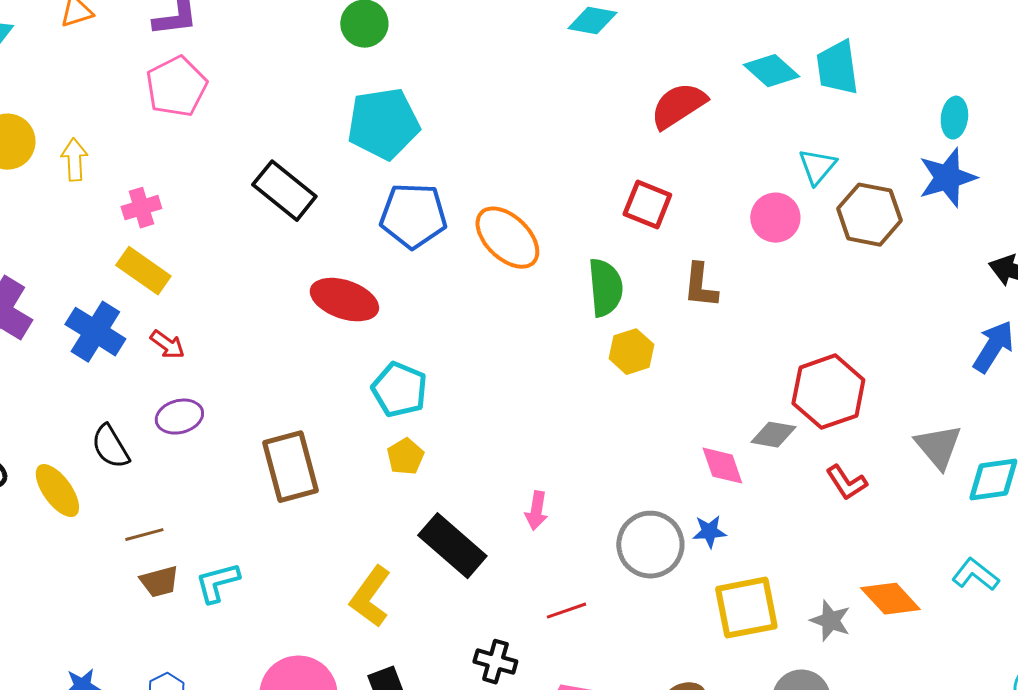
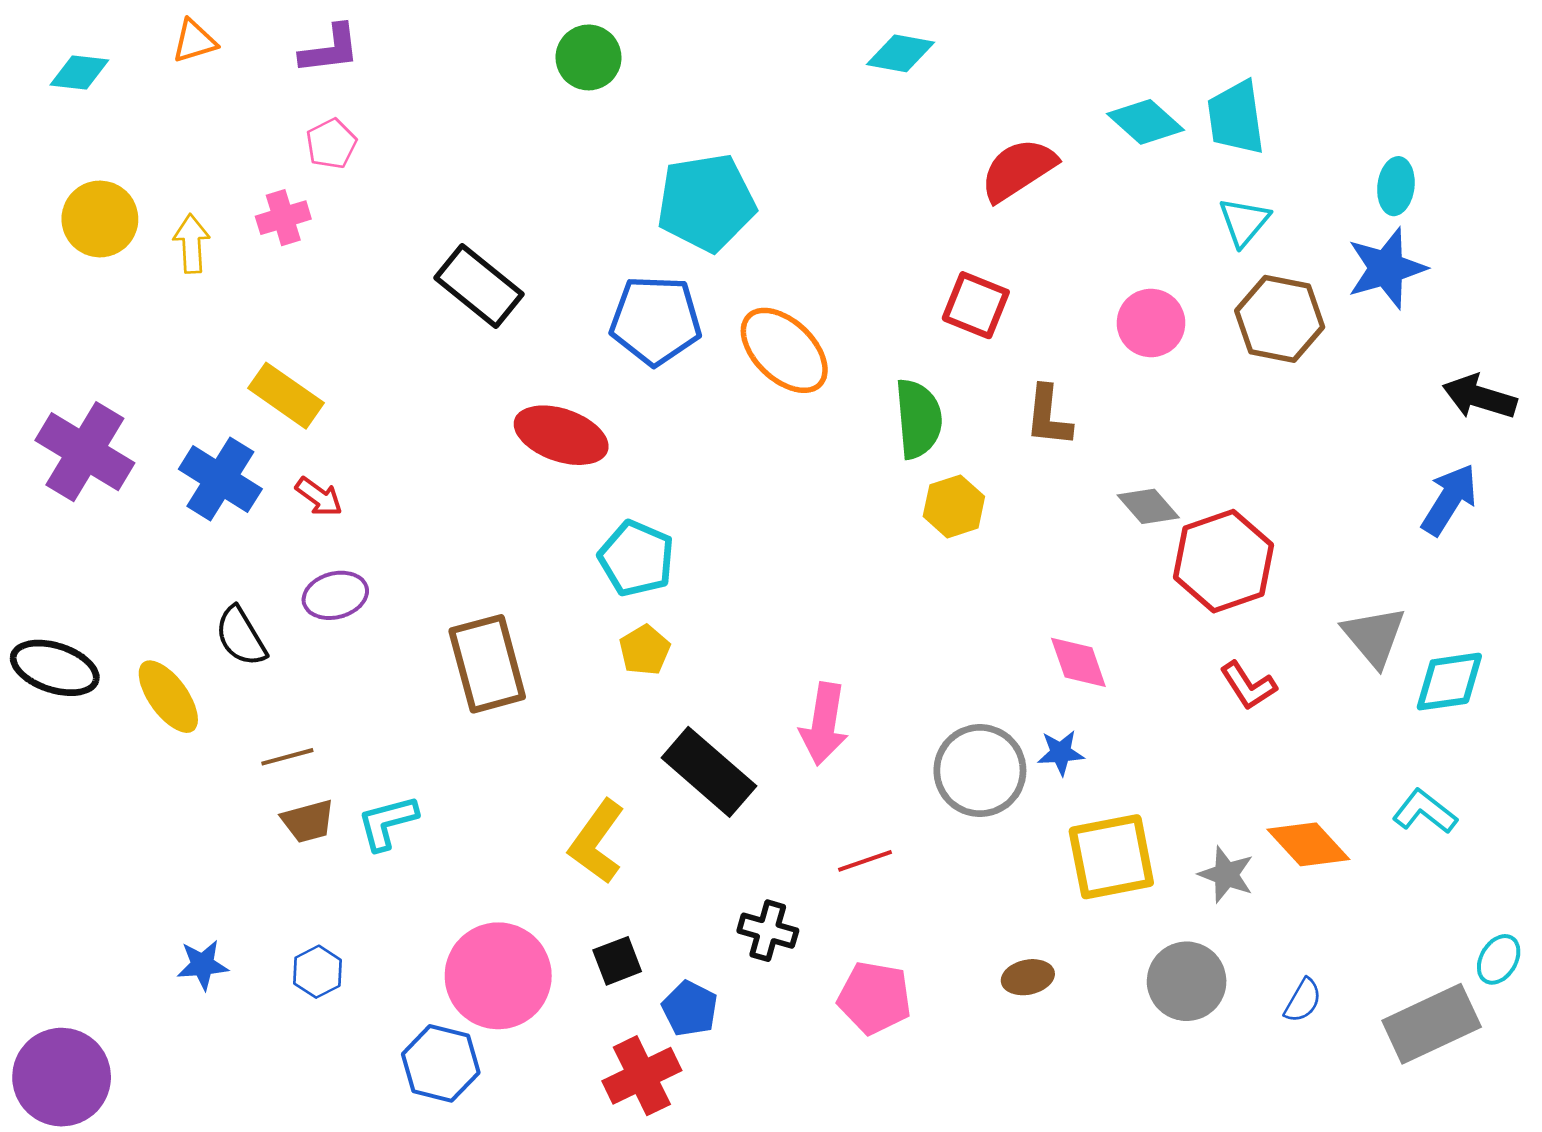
pink pentagon: (176, 87) -> (331, 144), size x0.6
cyan pentagon: (383, 124) -> (706, 203), moved
cyan triangle: (817, 167) -> (1244, 222), moved
pink cross: (141, 208) -> (283, 218), moved
gray diamond: (773, 435) -> (1148, 506), moved, turned 39
pink arrow: (536, 511) -> (824, 724), size x1.5

